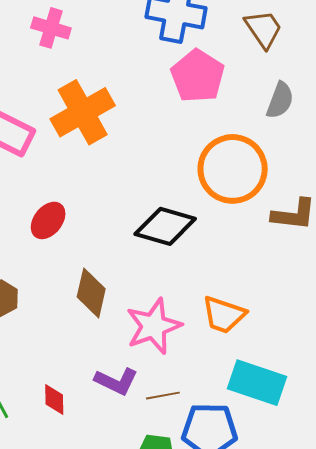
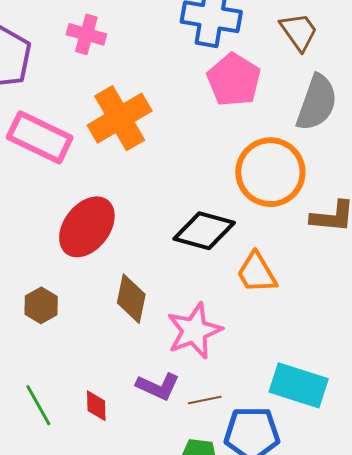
gray semicircle: (280, 100) -> (317, 103), size x1.5
red ellipse: (48, 220) -> (87, 227), size x1.6
orange trapezoid: (224, 315) -> (257, 273), moved, turned 42

